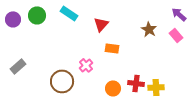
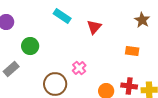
green circle: (37, 15) -> (30, 46), moved
brown star: (149, 29) -> (142, 20), moved
orange rectangle: (112, 48) -> (132, 51), moved

